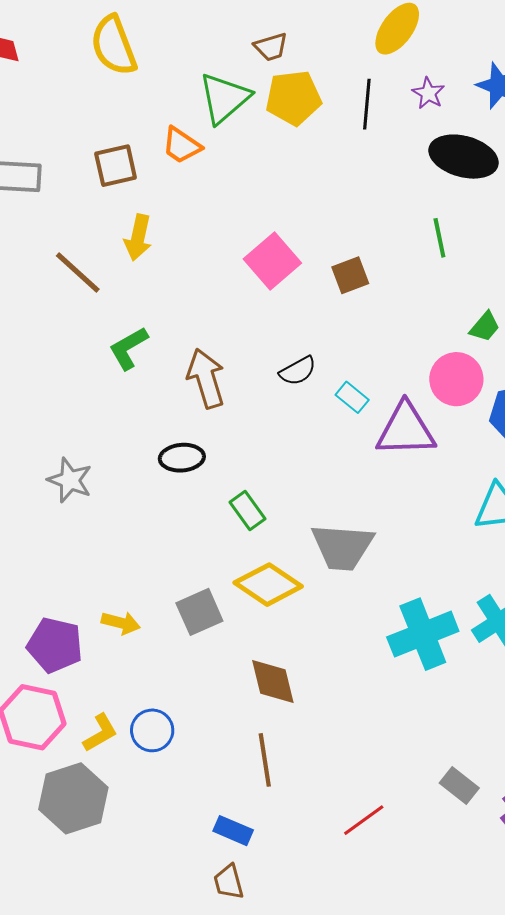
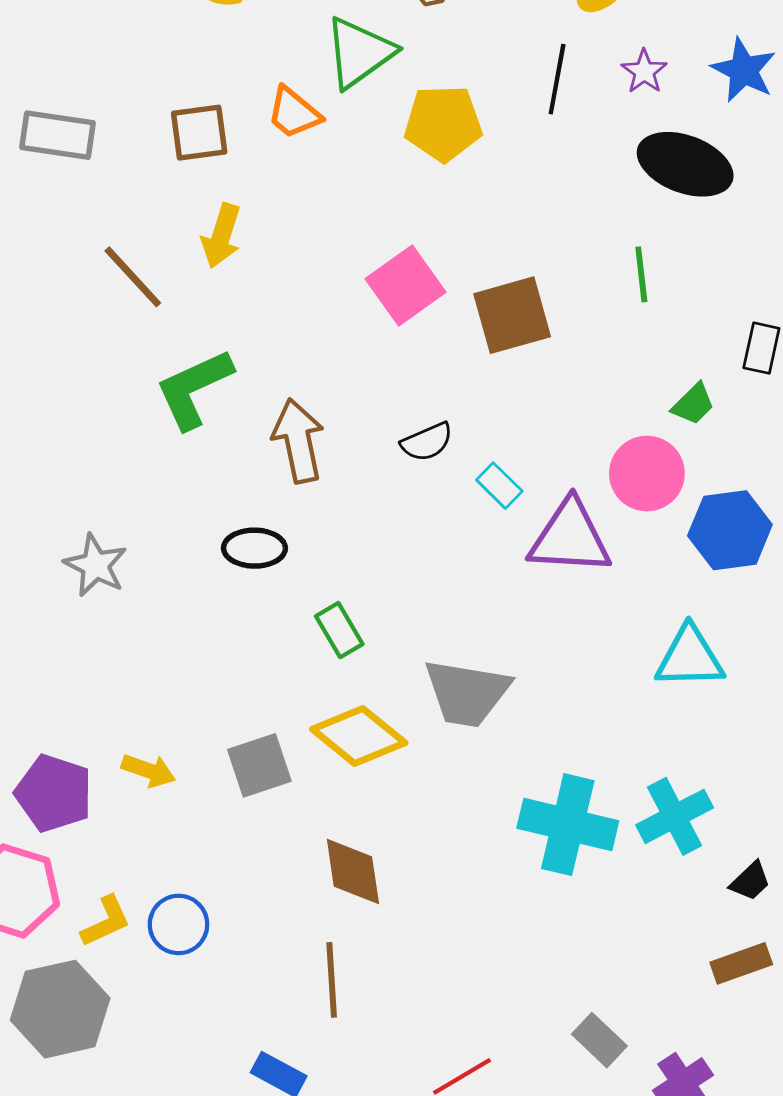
yellow pentagon: (293, 98) -> (443, 123), moved
brown square: (350, 275) -> (512, 315), size x1.5
green L-shape: (128, 348) -> (194, 389), size x1.4
cyan cross: (423, 634) -> (568, 825), turned 30

